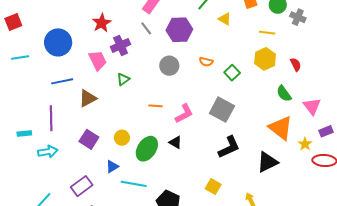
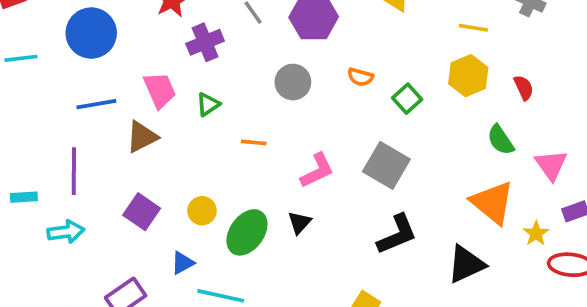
pink trapezoid: (98, 60) -> (160, 90), moved
orange line: (155, 106) -> (254, 142), moved
black triangle: (175, 142) -> (300, 223), turned 40

